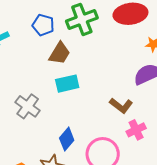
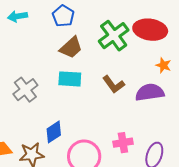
green cross: (82, 19) -> (114, 36), moved, turned -32
brown L-shape: (121, 105) -> (114, 84), moved

